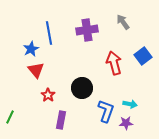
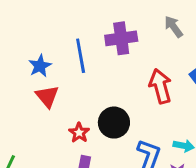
blue line: (49, 33) -> (81, 56), moved
red star: (48, 95) -> (79, 133), moved

